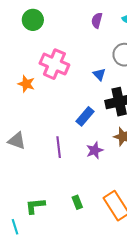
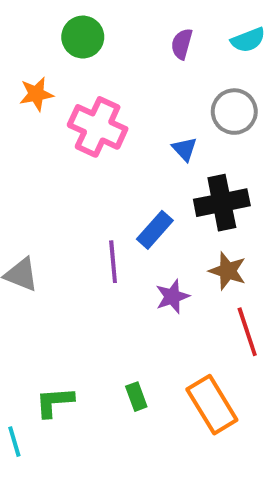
green circle: (33, 20) -> (83, 37), moved
orange star: (26, 84) -> (36, 94), moved, turned -30
purple line: (59, 147) -> (113, 262), moved

